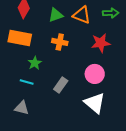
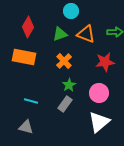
orange cross: (60, 42) -> (64, 61), turned 35
green star: (35, 63) -> (69, 85), moved
white triangle: (95, 103) -> (99, 122), turned 40

